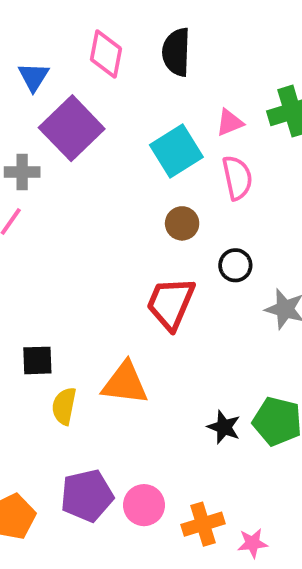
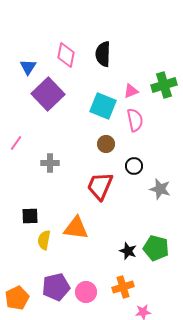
cyan square: (176, 151) -> (103, 106), turned -36
gray cross: (22, 172) -> (50, 163), moved
orange cross: (203, 524) -> (123, 287), moved

